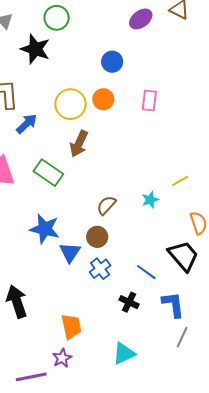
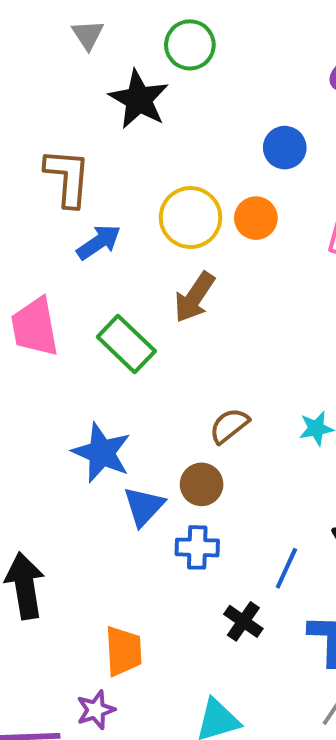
blue cross: (100, 269) -> (197, 547), turned 30
blue line: (146, 272) -> (286, 568), turned 70

